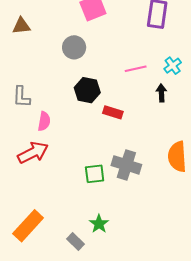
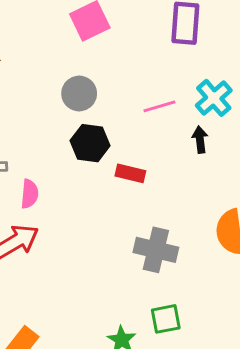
gray circle: (74, 47) -> (79, 94), moved
cyan cross: (173, 66) -> (214, 98), size x1.4
green square: (95, 174) -> (166, 319), moved

